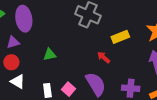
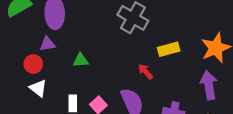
purple triangle: (13, 42) -> (47, 44), moved

